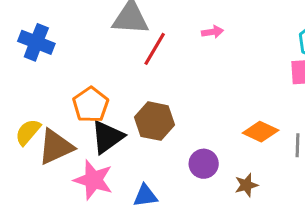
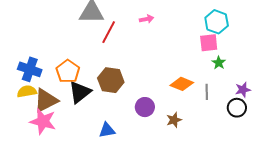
blue cross: (36, 42) -> (30, 69), moved
yellow semicircle: (28, 132) -> (27, 91), turned 42
pink star: (93, 180) -> (43, 121), moved

